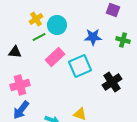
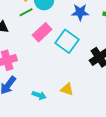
cyan square: (80, 66) -> (67, 41), turned -30

